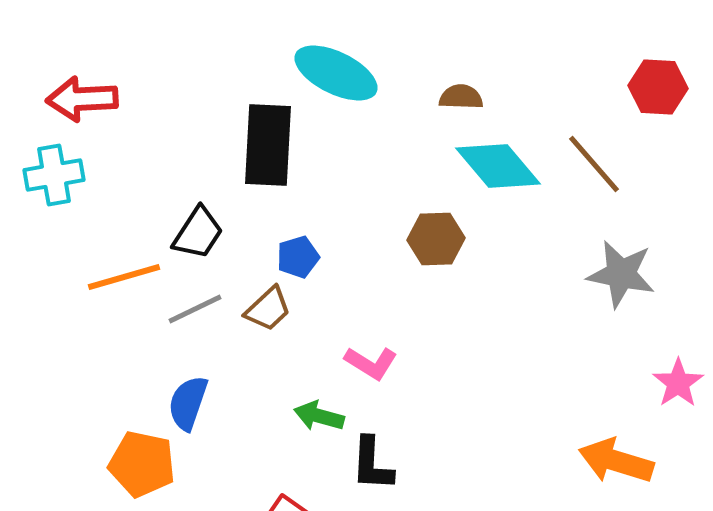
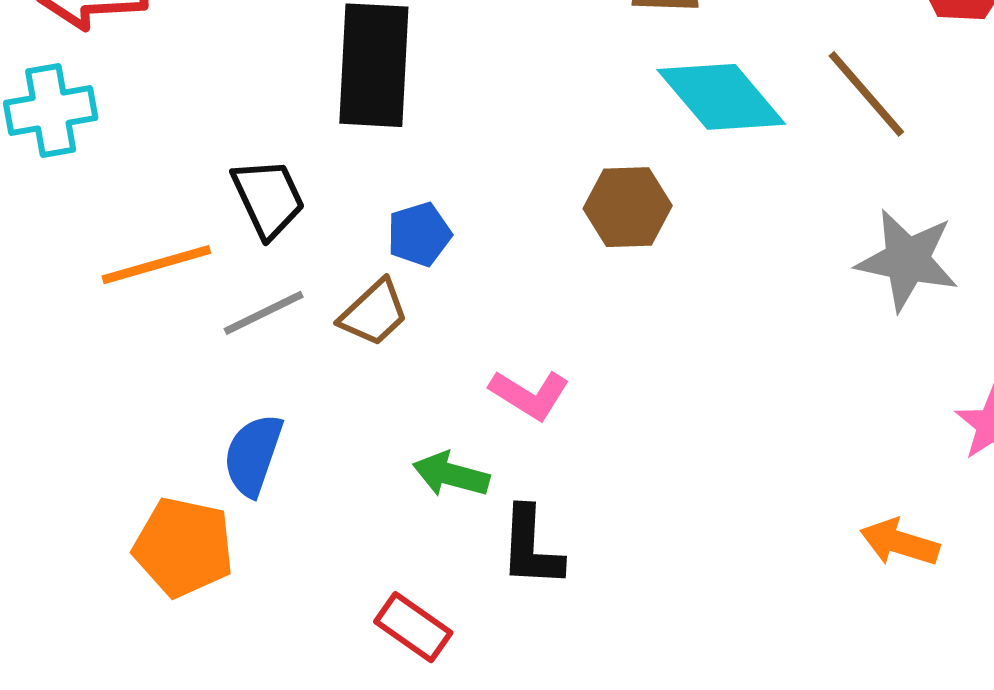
black trapezoid: (198, 233) -> (268, 198), turned -58
orange arrow: (616, 461) -> (900, 543), size x0.7

